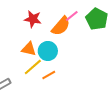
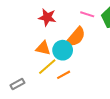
pink line: (72, 16) -> (87, 14), turned 56
orange semicircle: (61, 26) -> (76, 37), moved

